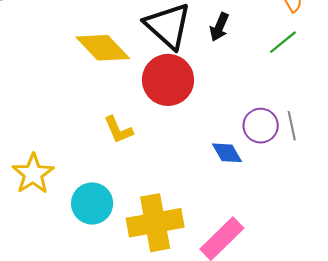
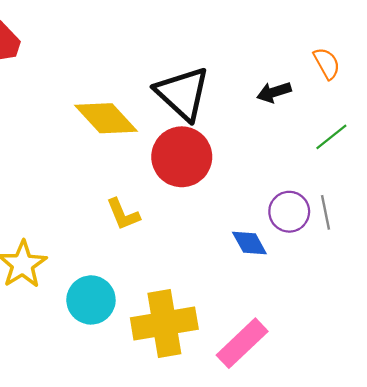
black arrow: (219, 27) -> (274, 92), moved, turned 48
green line: (283, 42) -> (331, 137), moved

